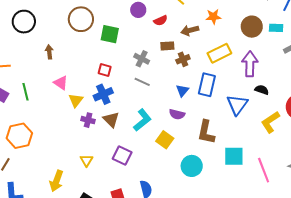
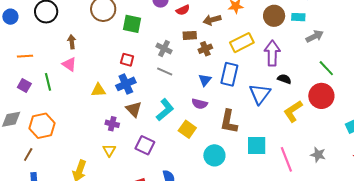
pink triangle: (61, 83) -> (69, 64), moved
yellow triangle: (76, 100) -> (98, 90), turned 49
purple cross: (88, 120) -> (112, 124), moved

